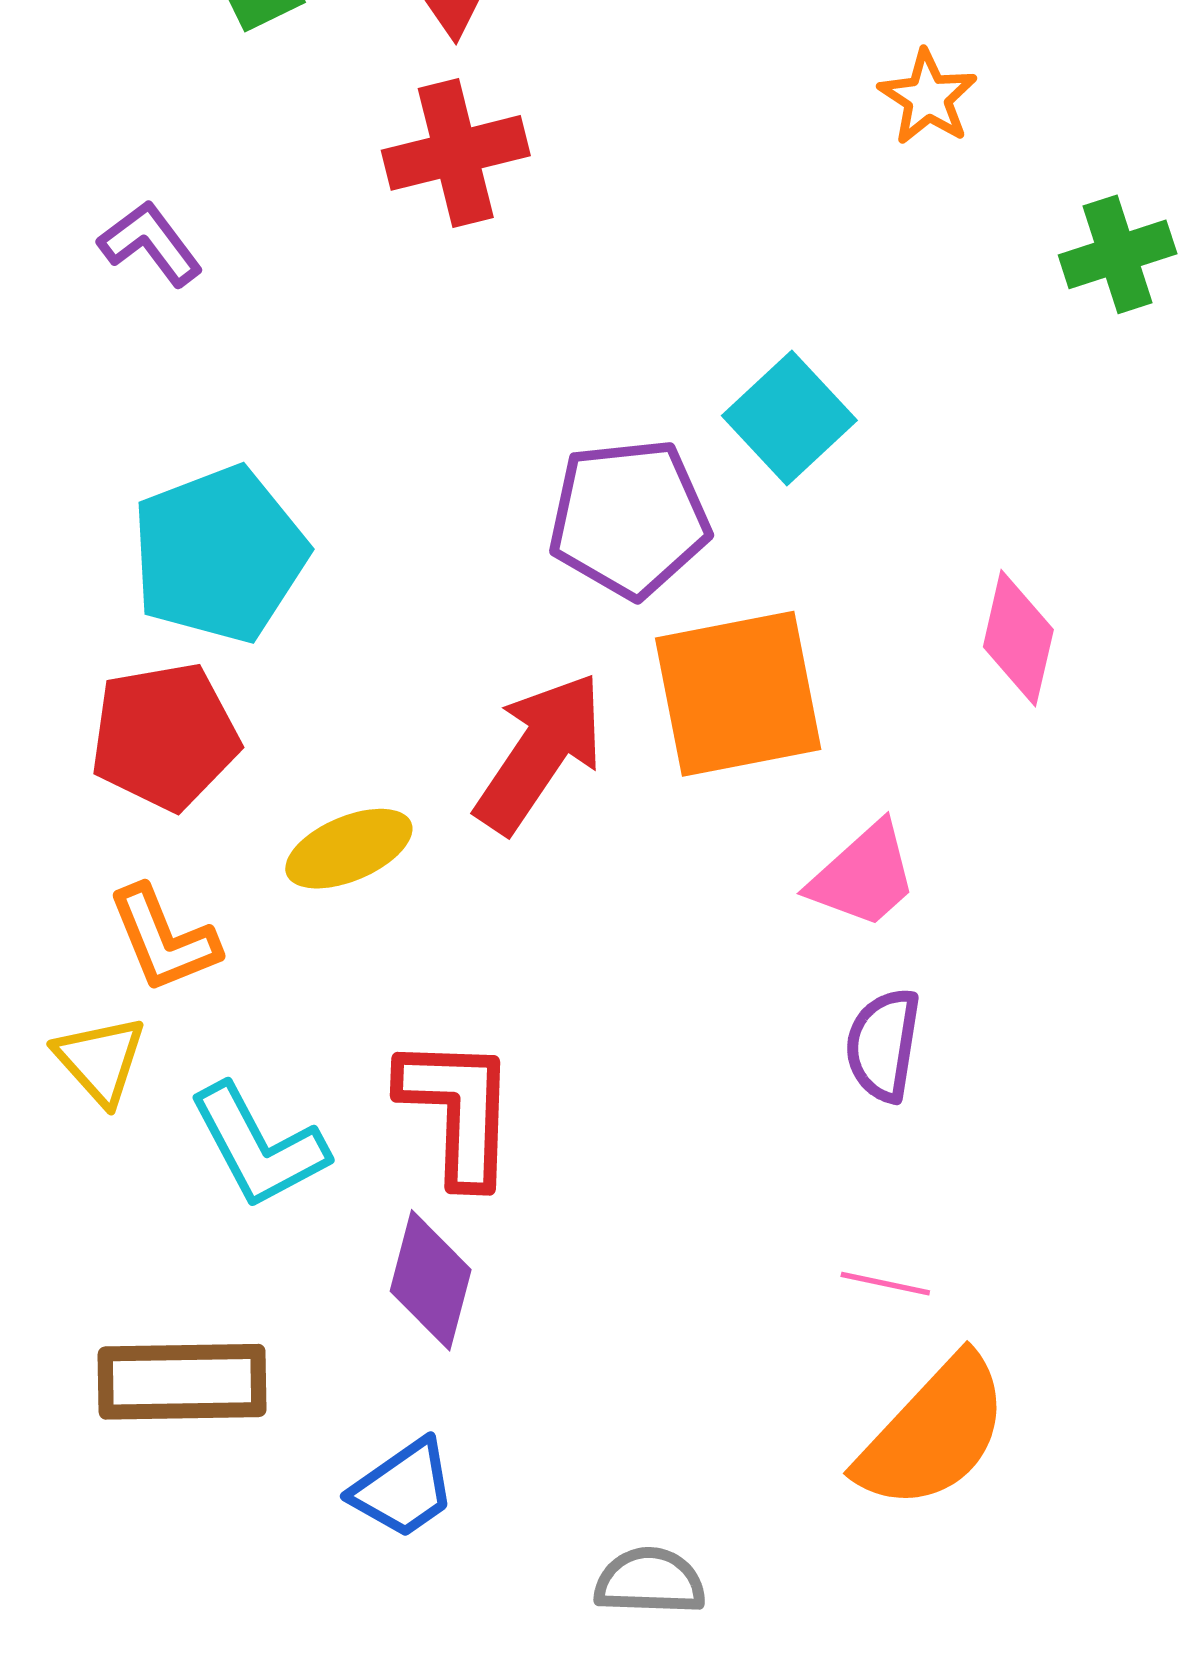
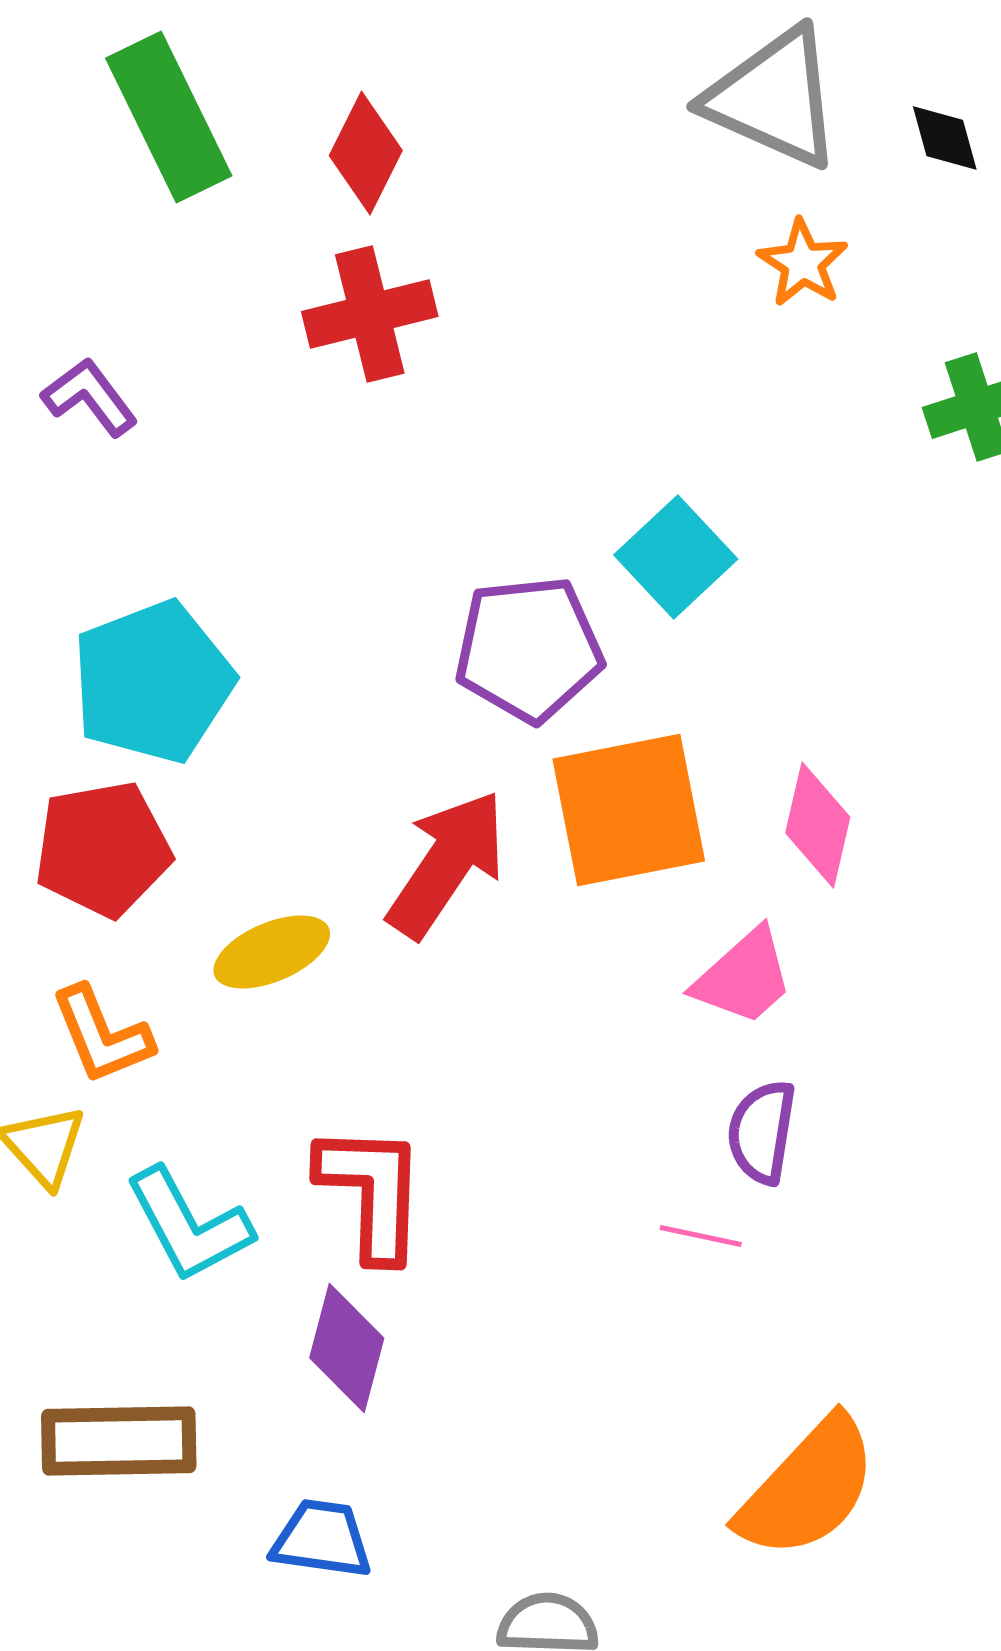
pink diamond: (1018, 638) -> (818, 825), moved
pink line: (885, 1284) -> (701, 1236), moved
blue trapezoid: (403, 1489) -> (322, 1539), turned -137

